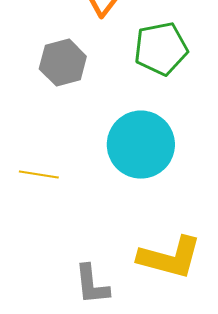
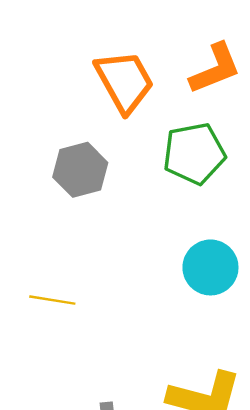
cyan circle: (141, 145) -> (210, 267), moved, size x0.7

